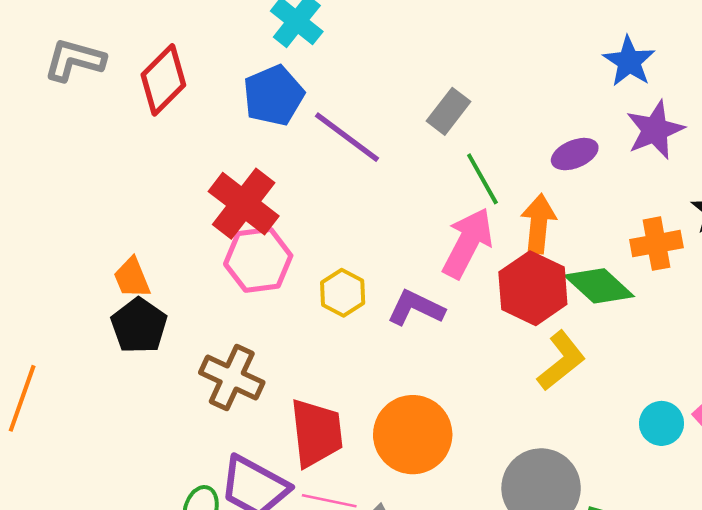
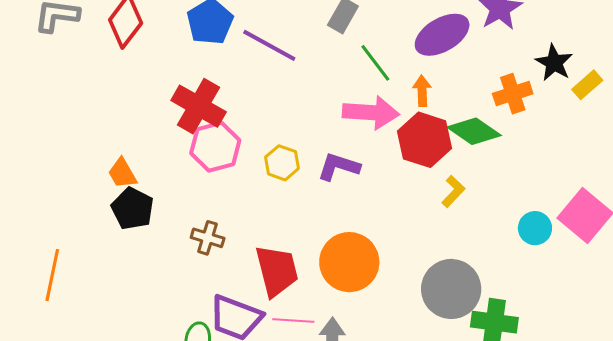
purple ellipse: (575, 154) -> (442, 35), size x1.6
orange arrow: (539, 224) -> (422, 91), size x0.7
pink arrow: (468, 243) -> (371, 113), turned 74
yellow L-shape: (561, 361) -> (453, 191), size x0.7
brown cross: (232, 377) -> (208, 238), size x0.7

